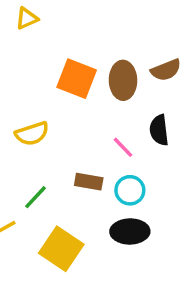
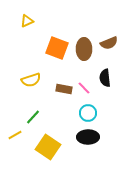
yellow triangle: (27, 18) -> (27, 21), moved
brown rectangle: (89, 182) -> (64, 89), moved

